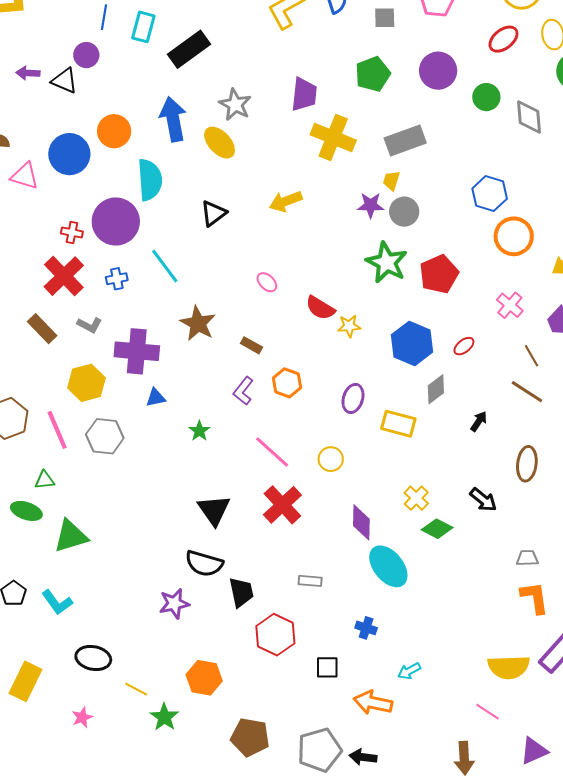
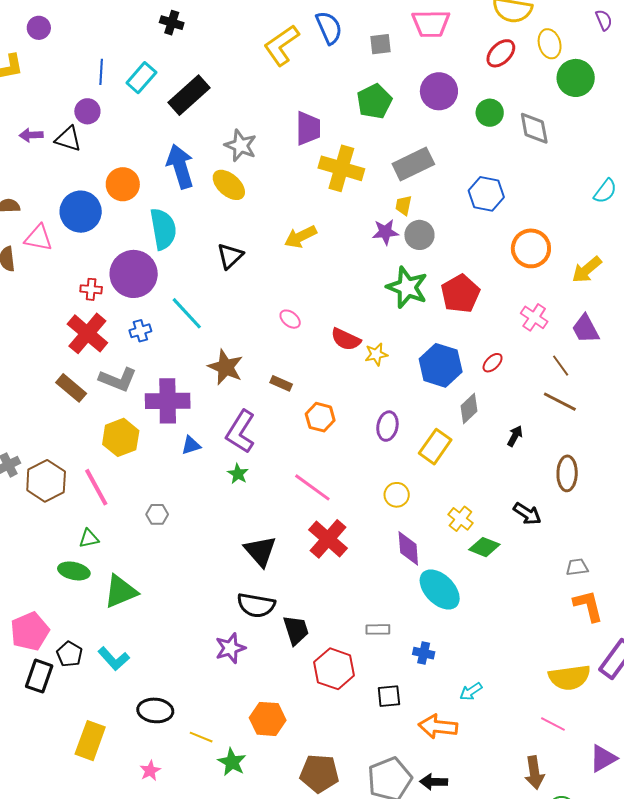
cyan rectangle: (143, 27) -> (141, 78), turned 32
blue hexagon: (490, 194) -> (486, 194), moved
gray L-shape: (90, 325) -> (118, 379), size x1.5
purple L-shape: (243, 391) -> (241, 432), moved, size x1.5
yellow rectangle: (398, 424) -> (435, 447), turned -64
gray hexagon: (105, 436) -> (157, 514), moved, size x0.6
yellow circle: (331, 459) -> (397, 495), moved
gray rectangle: (310, 581) -> (378, 629), moved

